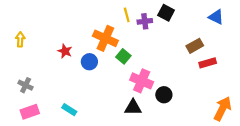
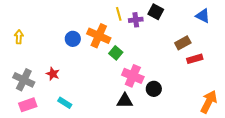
red star: (65, 51) -> (53, 74), moved
blue circle: (89, 62) -> (73, 39), moved
gray cross: (26, 85) -> (24, 80), size x1.5

